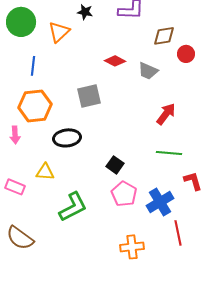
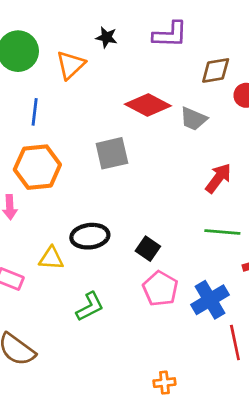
red diamond: (115, 61) -> (148, 105), size x1.5
black ellipse: (67, 138) -> (90, 236), moved
green L-shape: (73, 207) -> (90, 307), size x0.7
orange cross: (132, 247) -> (164, 383), moved, size x0.7

